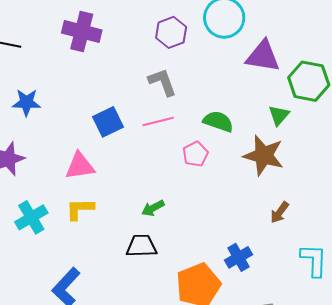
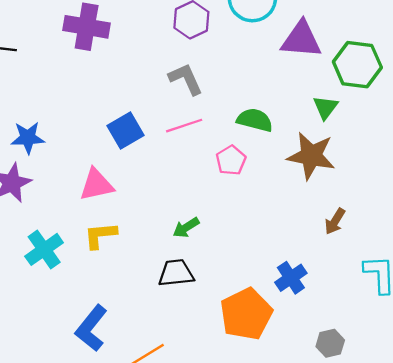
blue star: (26, 102) -> (28, 138), moved

